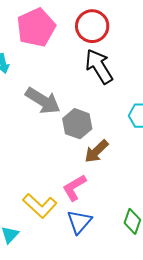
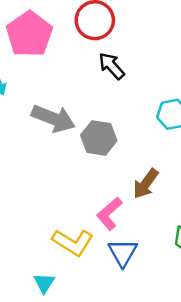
black arrow: (99, 66) -> (112, 66), size x0.7
brown arrow: (96, 151) -> (146, 184), moved

